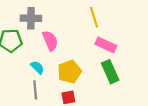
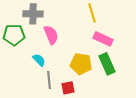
yellow pentagon: (69, 72) -> (81, 64), moved, turned 30
gray line: (35, 90) -> (49, 80), moved

